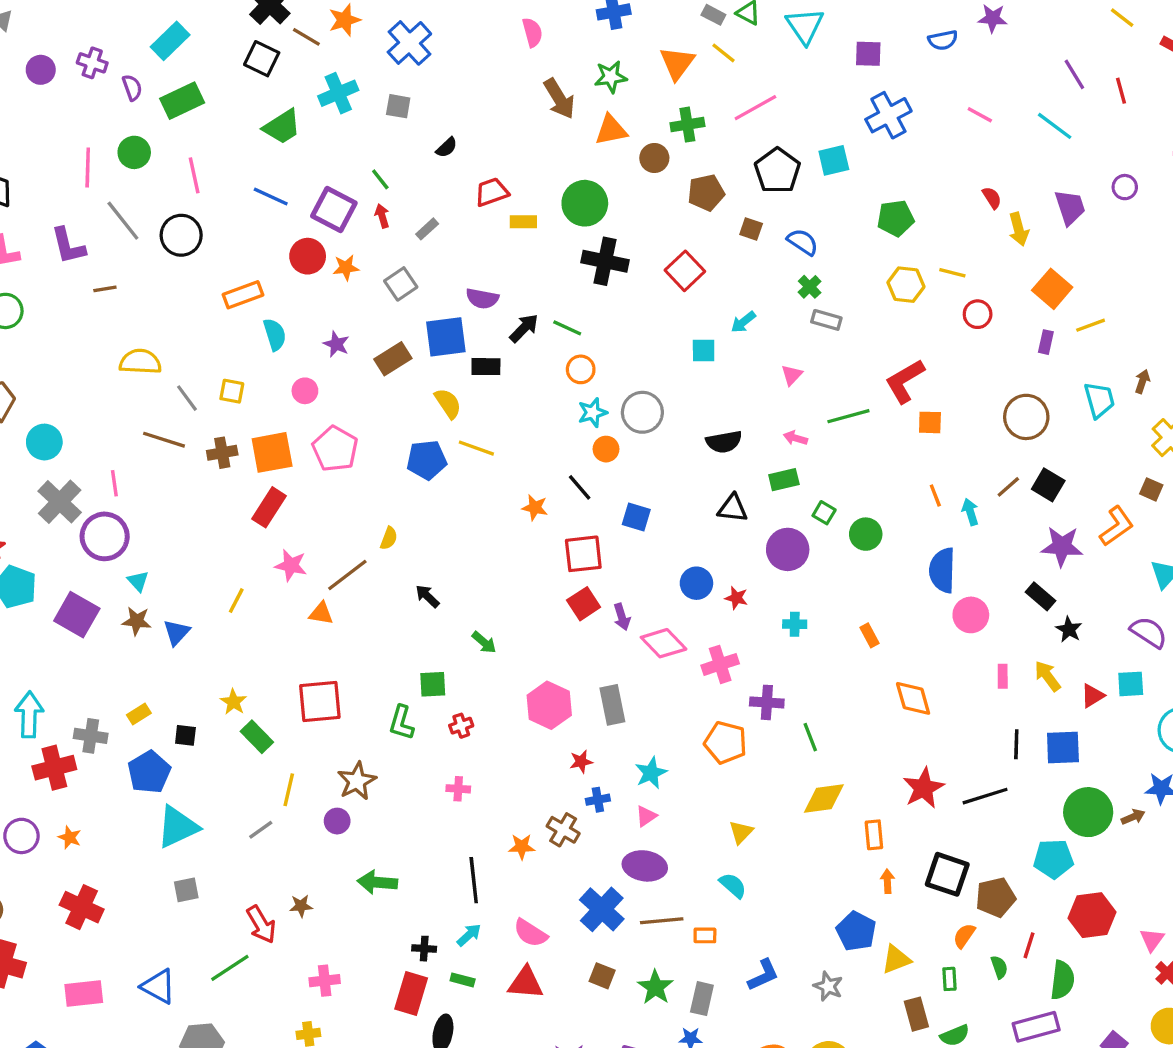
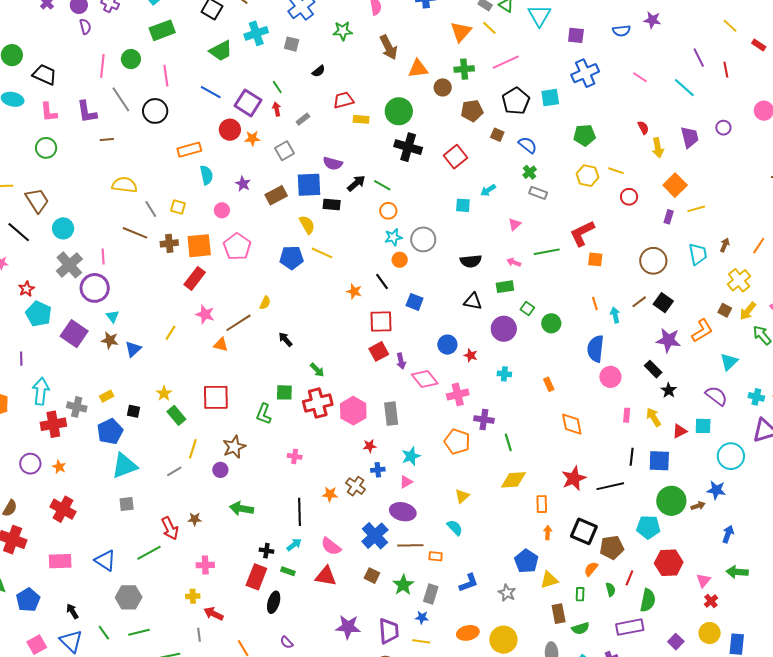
green star: (611, 77) -> (343, 31), moved
purple semicircle: (132, 88) -> (85, 27), moved
red cross: (461, 726) -> (318, 403), moved, size x2.0

